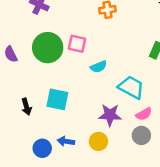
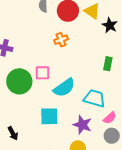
cyan semicircle: (99, 67) -> (64, 88), size x1.6
cyan square: (57, 99) -> (49, 116), moved
purple star: (110, 115) -> (82, 125), turned 30

